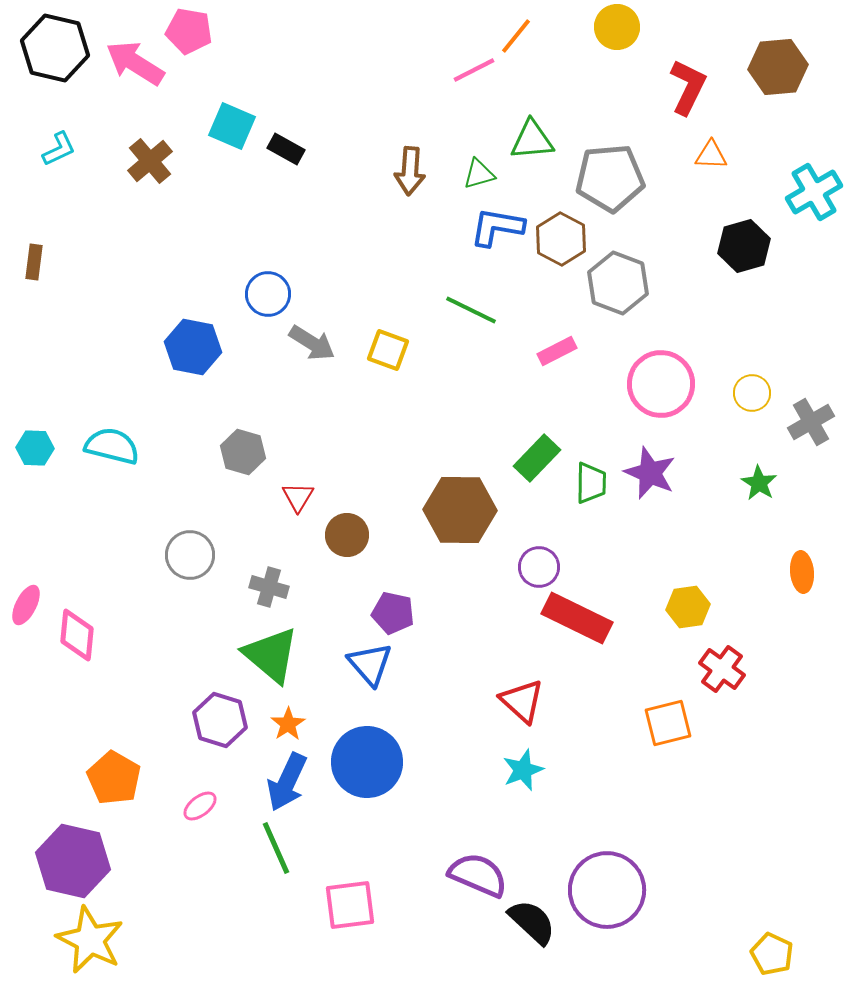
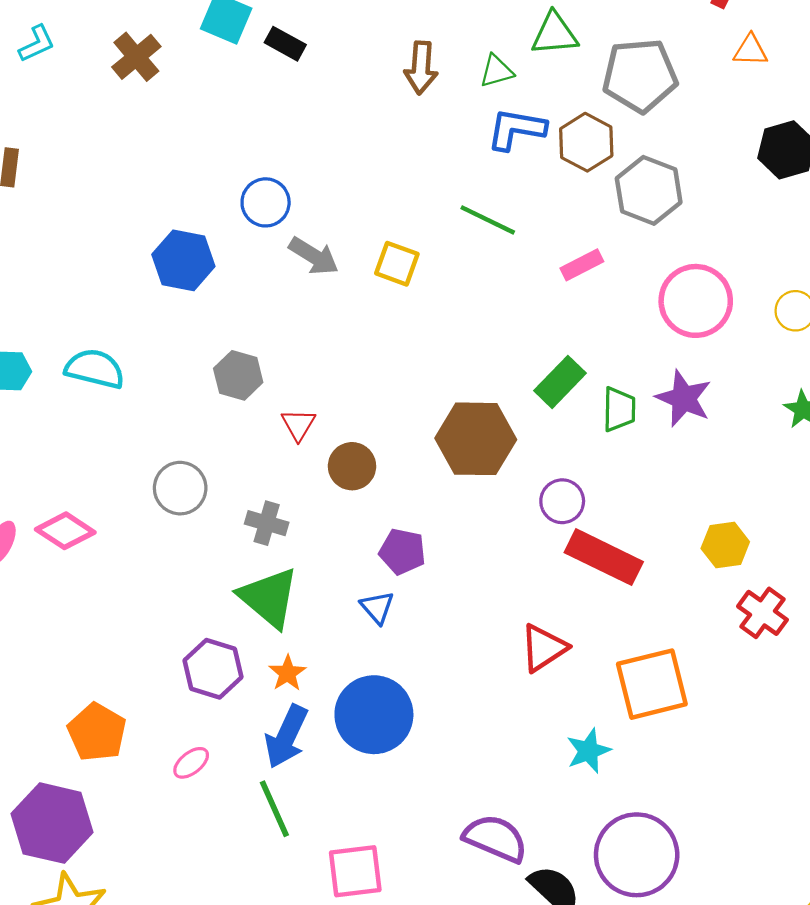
pink diamond: (77, 635) -> (65, 531), moved, turned -62
blue triangle: (370, 664) -> (377, 607), size x0.7
red triangle: (522, 701) -> (544, 648), turned 45
orange square: (668, 723) -> (652, 684), moved, size x1.4
cyan star: (523, 770) -> (588, 751), moved

